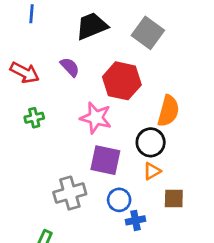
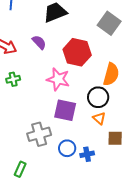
gray square: (148, 33) -> (109, 23), moved
orange triangle: (152, 171) -> (99, 118), turned -48
blue circle: (119, 200) -> (67, 148), moved

